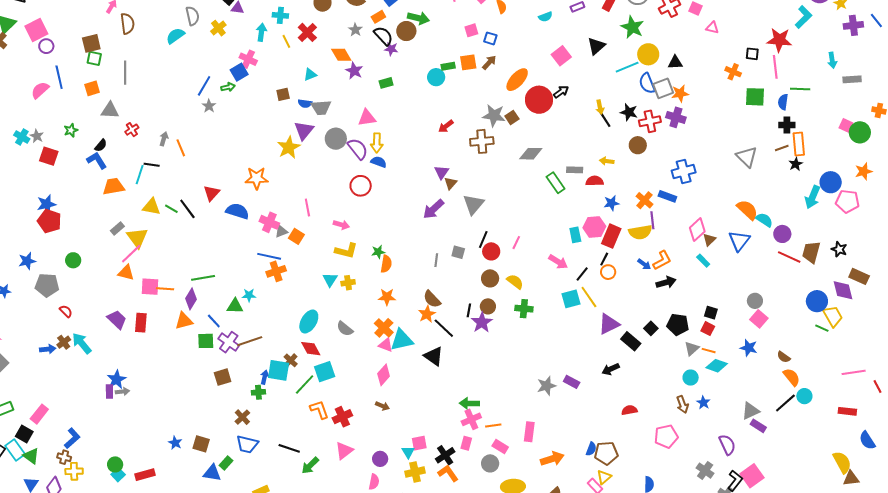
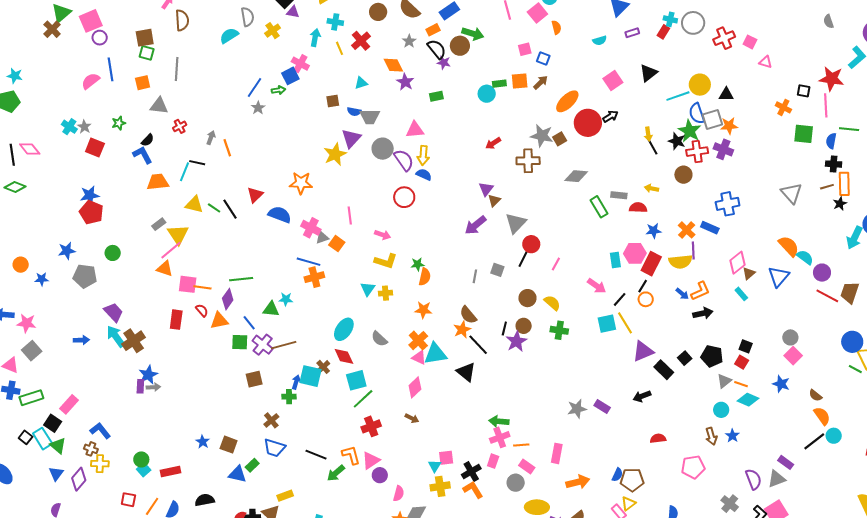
green star: (632, 27) -> (690, 131), moved
red circle: (491, 251) -> (531, 244), moved
red semicircle: (66, 311) -> (202, 310), moved
purple trapezoid: (117, 319) -> (113, 312), moved
brown cross: (64, 342) -> (134, 341), moved, size x1.6
green line: (305, 384) -> (363, 399), moved
orange L-shape: (319, 410) -> (351, 455), moved
gray triangle: (750, 411) -> (776, 479), moved
blue L-shape: (72, 438) -> (100, 431), turned -90
purple circle: (380, 459) -> (380, 475), moved

